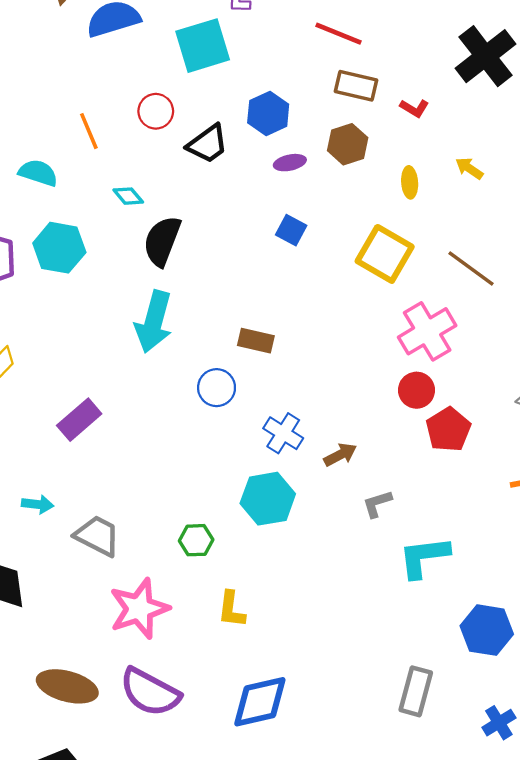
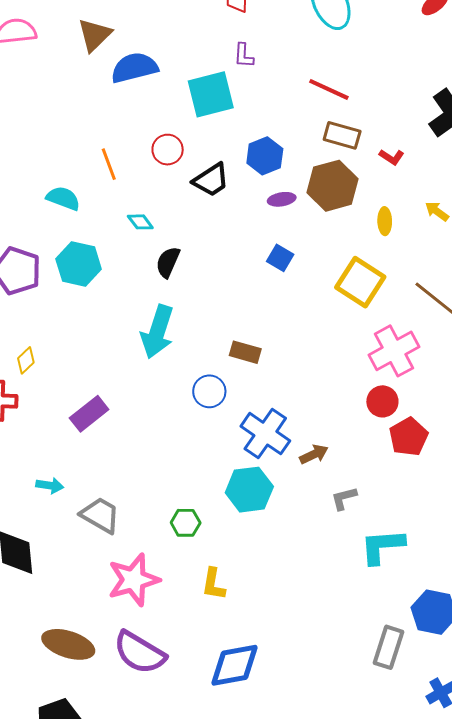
brown hexagon: (348, 144) -> (332, 186), size x1.4
black semicircle: (162, 241) -> (168, 262), size x0.7
blue cross: (283, 433) -> (265, 434), size x1.4
gray rectangle: (416, 691) -> (388, 647), moved

